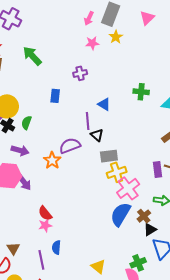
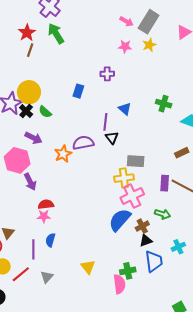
pink arrow: (89, 18) -> (126, 22), turned -96
green arrow: (32, 56) -> (56, 34), moved
green semicircle: (26, 123) -> (45, 112), turned -80
gray rectangle: (109, 156) -> (136, 161), moved
purple arrow: (24, 182) -> (30, 182), moved
red semicircle: (45, 213) -> (46, 204), turned 112

